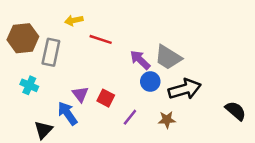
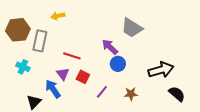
red line: (101, 39) -> (72, 56), moved
gray trapezoid: (168, 57) -> (132, 28), moved
black arrow: (185, 89) -> (161, 70), moved
black semicircle: (236, 111) -> (177, 94), moved

